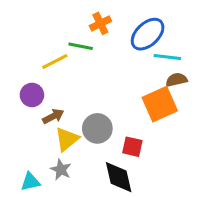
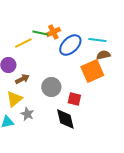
orange cross: (100, 23) -> (53, 32), moved
blue ellipse: (148, 34) -> (70, 45), moved
yellow triangle: (67, 139) -> (14, 99), moved

